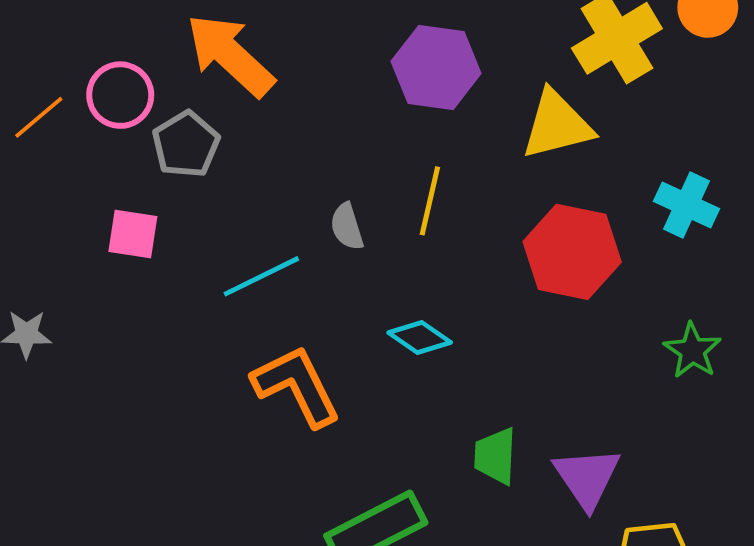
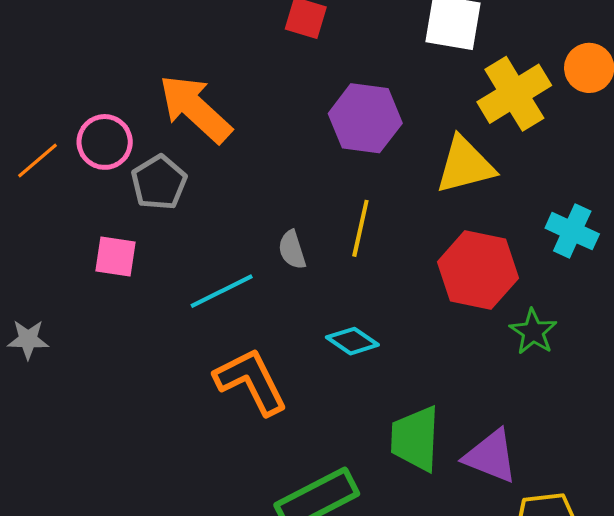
green star: (692, 351) -> (533, 332), moved
green trapezoid: (495, 456) -> (415, 439), size x1.4
purple triangle: (587, 478) -> (491, 456), turned -34

